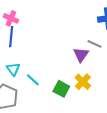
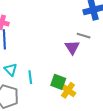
cyan line: (33, 80) -> (30, 77), turned 48
yellow cross: (83, 82) -> (68, 90), moved

